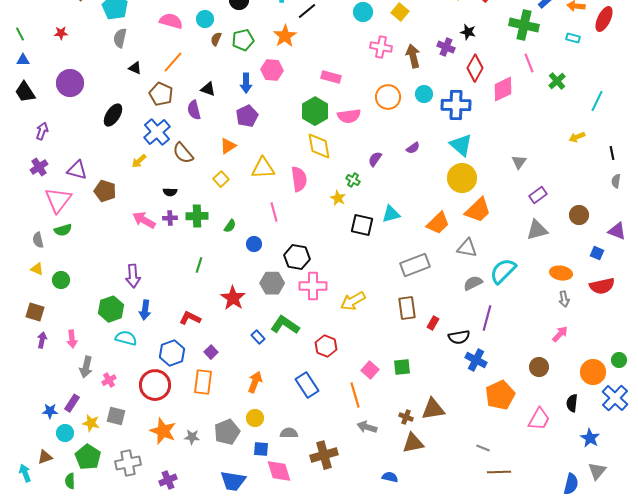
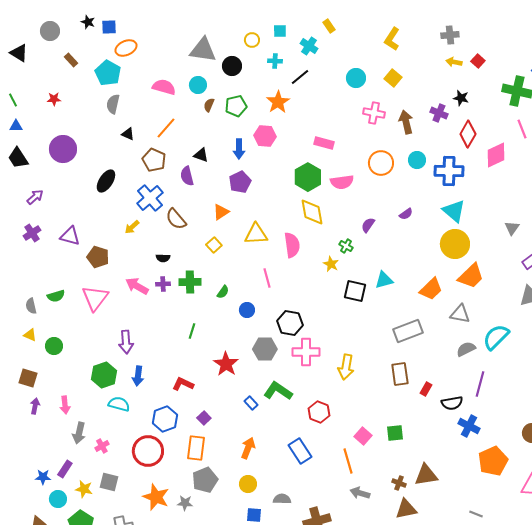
purple arrow: (42, 131) -> (35, 197), turned 30
pink triangle: (58, 200) -> (95, 298), moved
yellow arrow: (353, 301) -> (346, 367), turned -50
gray pentagon: (227, 432) -> (205, 480), moved

